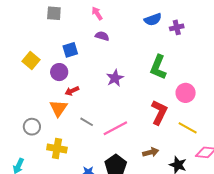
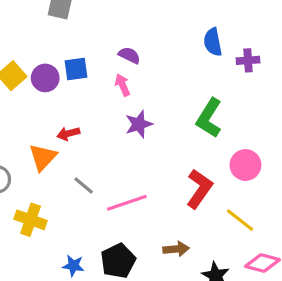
pink arrow: (97, 13) -> (122, 85), moved
blue semicircle: (153, 19) -> (213, 42), turned 90
purple circle: (59, 72) -> (45, 78), moved

